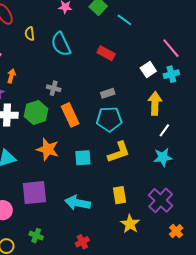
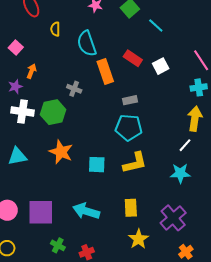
white square: (148, 70) -> (161, 66), moved
yellow arrow: (155, 103) -> (195, 119), moved
orange rectangle: (70, 115) -> (105, 72), moved
purple square: (34, 193) -> (41, 212), moved
green cross: (36, 236) -> (58, 245), moved

